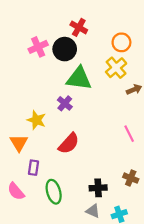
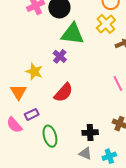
purple rectangle: (33, 168) -> (32, 114), turned 56
pink semicircle: (16, 191) -> (14, 125), moved

